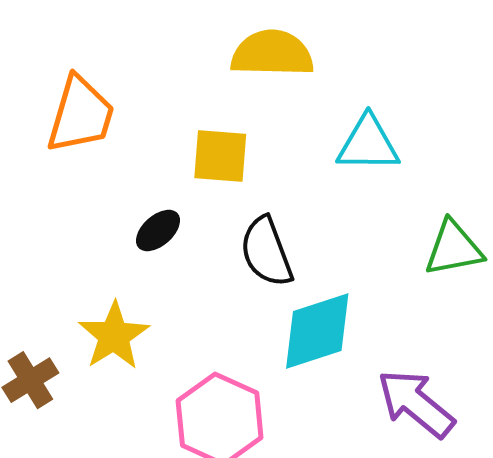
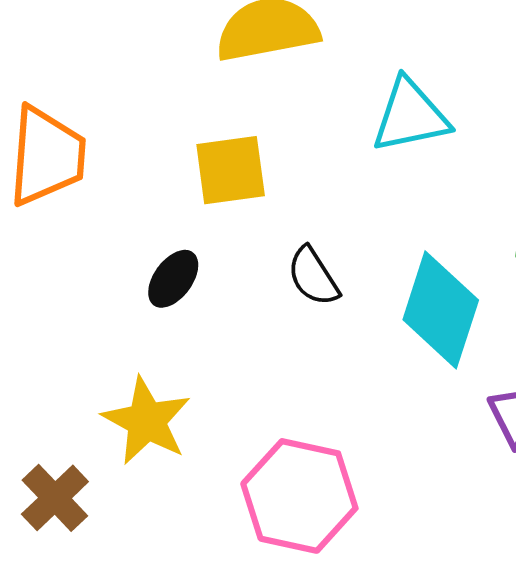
black semicircle: (266, 252) -> (313, 276), size x0.7
cyan diamond: (317, 331) -> (441, 310), moved, turned -42

